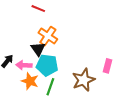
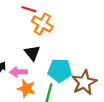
orange cross: (48, 36) -> (42, 24), moved
cyan pentagon: (47, 65) -> (60, 70), moved

